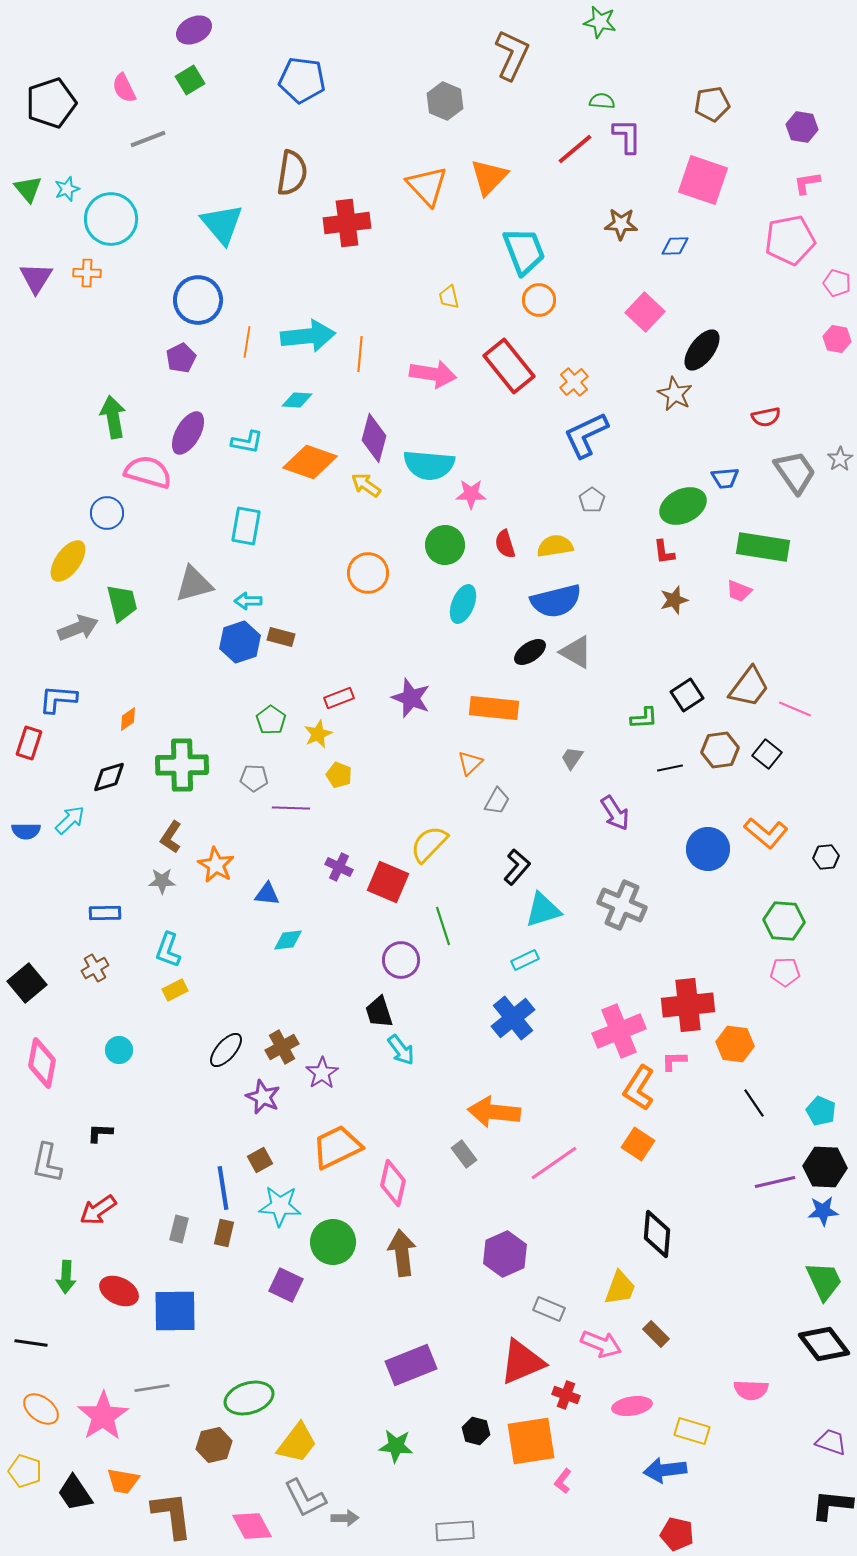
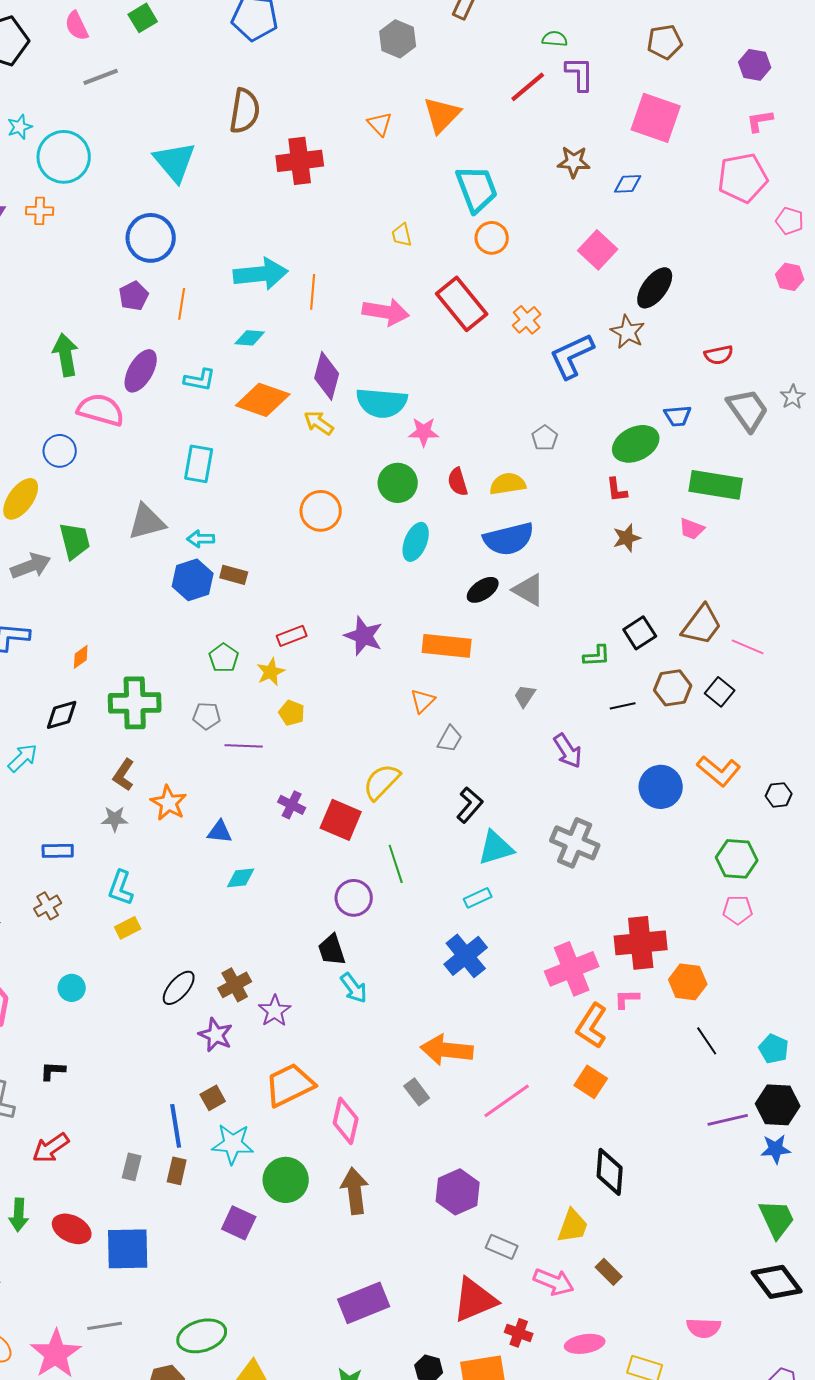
orange triangle: (427, 186) -> (380, 124), size x0.6
orange line: (247, 342) -> (182, 304), moved
blue L-shape: (586, 435) -> (572, 356), moved

